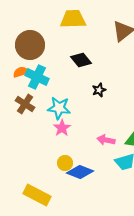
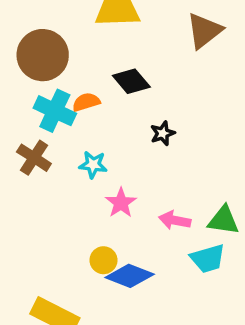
orange semicircle: (21, 72) -> (86, 102), moved
cyan star: (59, 108) -> (93, 165), size x0.7
pink star: (62, 128) -> (121, 203), moved

